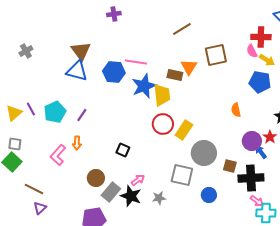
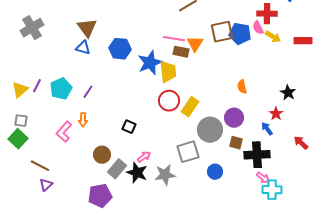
gray cross: (26, 51) -> (32, 28), size x1.6
pink line: (136, 62) -> (174, 39), moved
blue triangle: (77, 71) -> (83, 48), size x0.7
blue pentagon: (260, 82) -> (240, 34), moved
purple line: (31, 109) -> (37, 86), turned 56
purple circle: (252, 141) -> (234, 118), moved
gray square: (182, 175) -> (188, 152), turned -30
gray star: (159, 198) -> (165, 175), size x1.5

